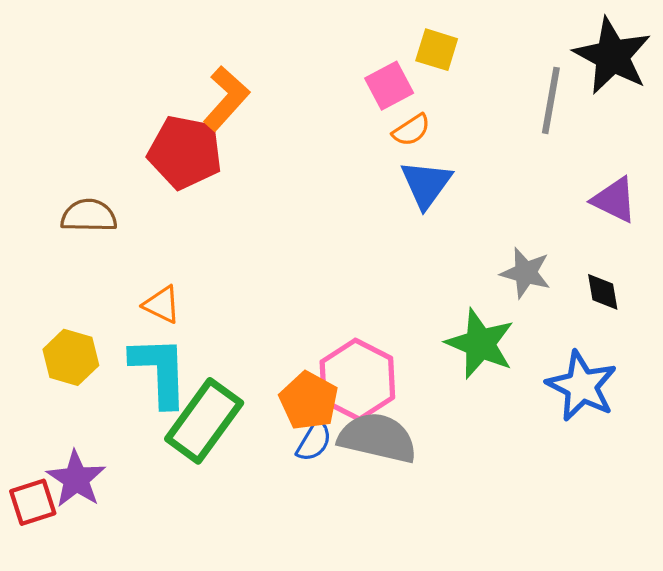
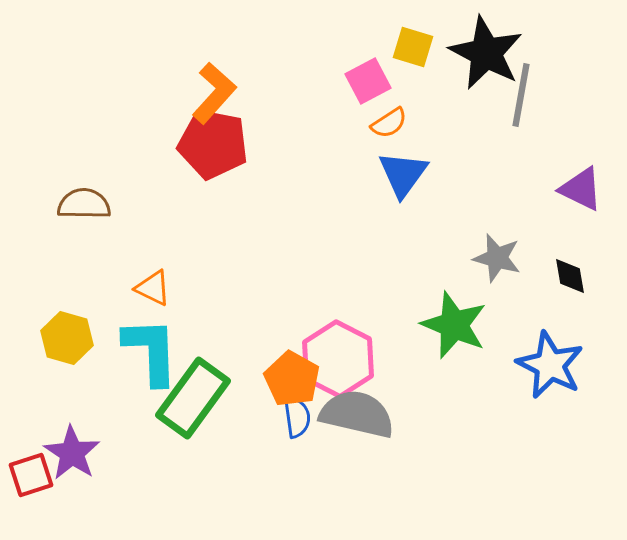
black star: (612, 56) -> (486, 53), moved
red pentagon: (185, 152) -> (213, 144), moved
blue semicircle: (314, 441) -> (297, 417), turned -39

